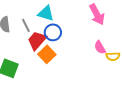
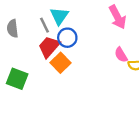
cyan triangle: (46, 13) -> (59, 16), turned 48
gray line: (26, 25) -> (45, 25), moved

